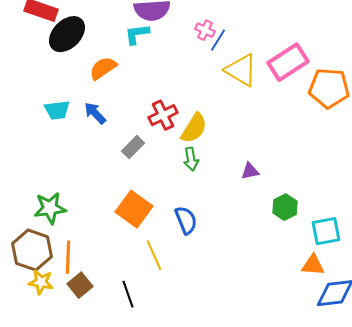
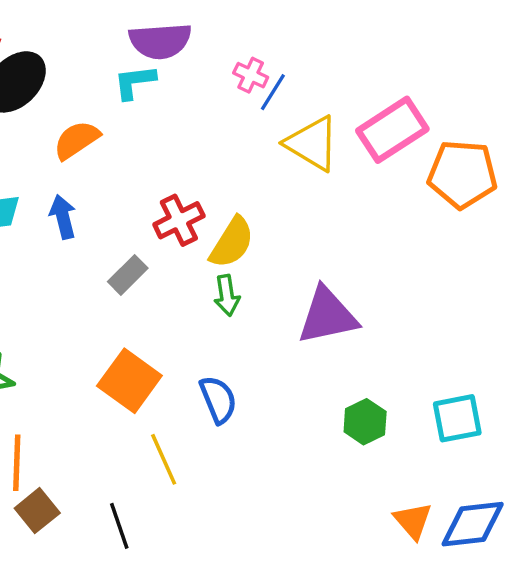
blue arrow: (95, 113) -> (63, 217), turned 30
purple triangle: (250, 171) -> (327, 316), size x2.0
green hexagon: (285, 207) -> (365, 422), moved
orange triangle: (313, 265) -> (413, 521), moved, turned 45

